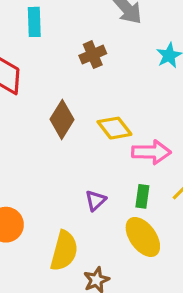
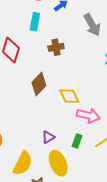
brown cross: (93, 55) -> (56, 47), moved
yellow ellipse: (143, 237) -> (58, 163), moved

